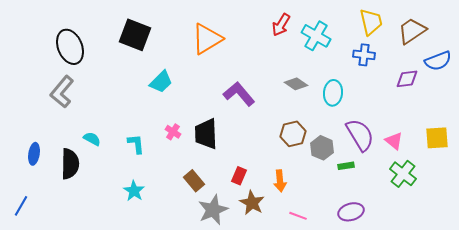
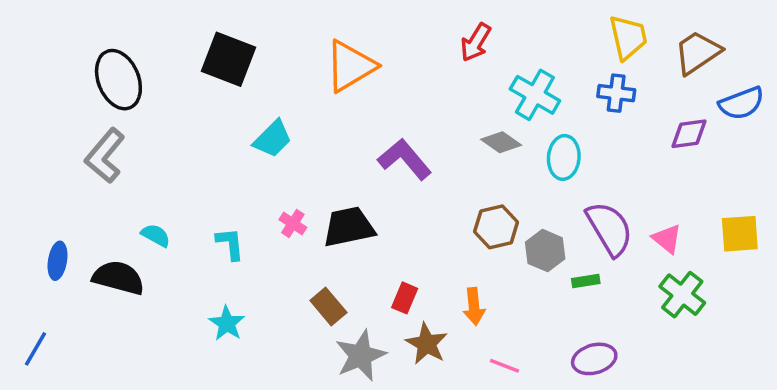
cyan cross: (316, 36) -> (535, 95), moved
black trapezoid: (206, 134) -> (349, 227), turned 80
black semicircle: (70, 164) -> (118, 278), turned -76

